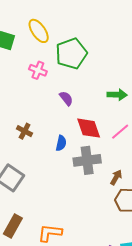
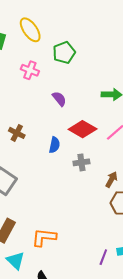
green pentagon: (71, 53) -> (64, 53), size x0.7
red diamond: (89, 128) -> (83, 129), turned -40
gray cross: (87, 160) -> (81, 162), size x0.6

